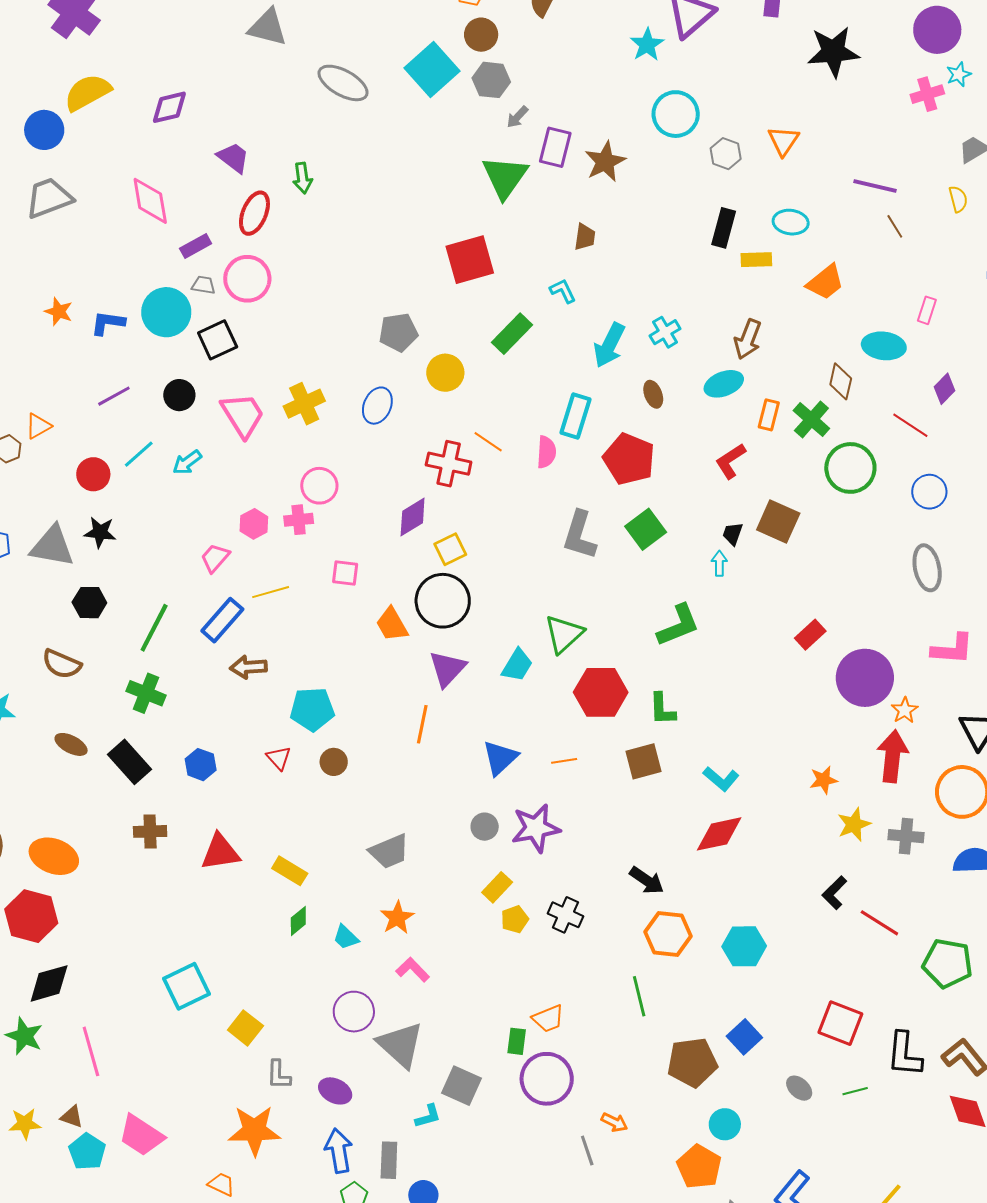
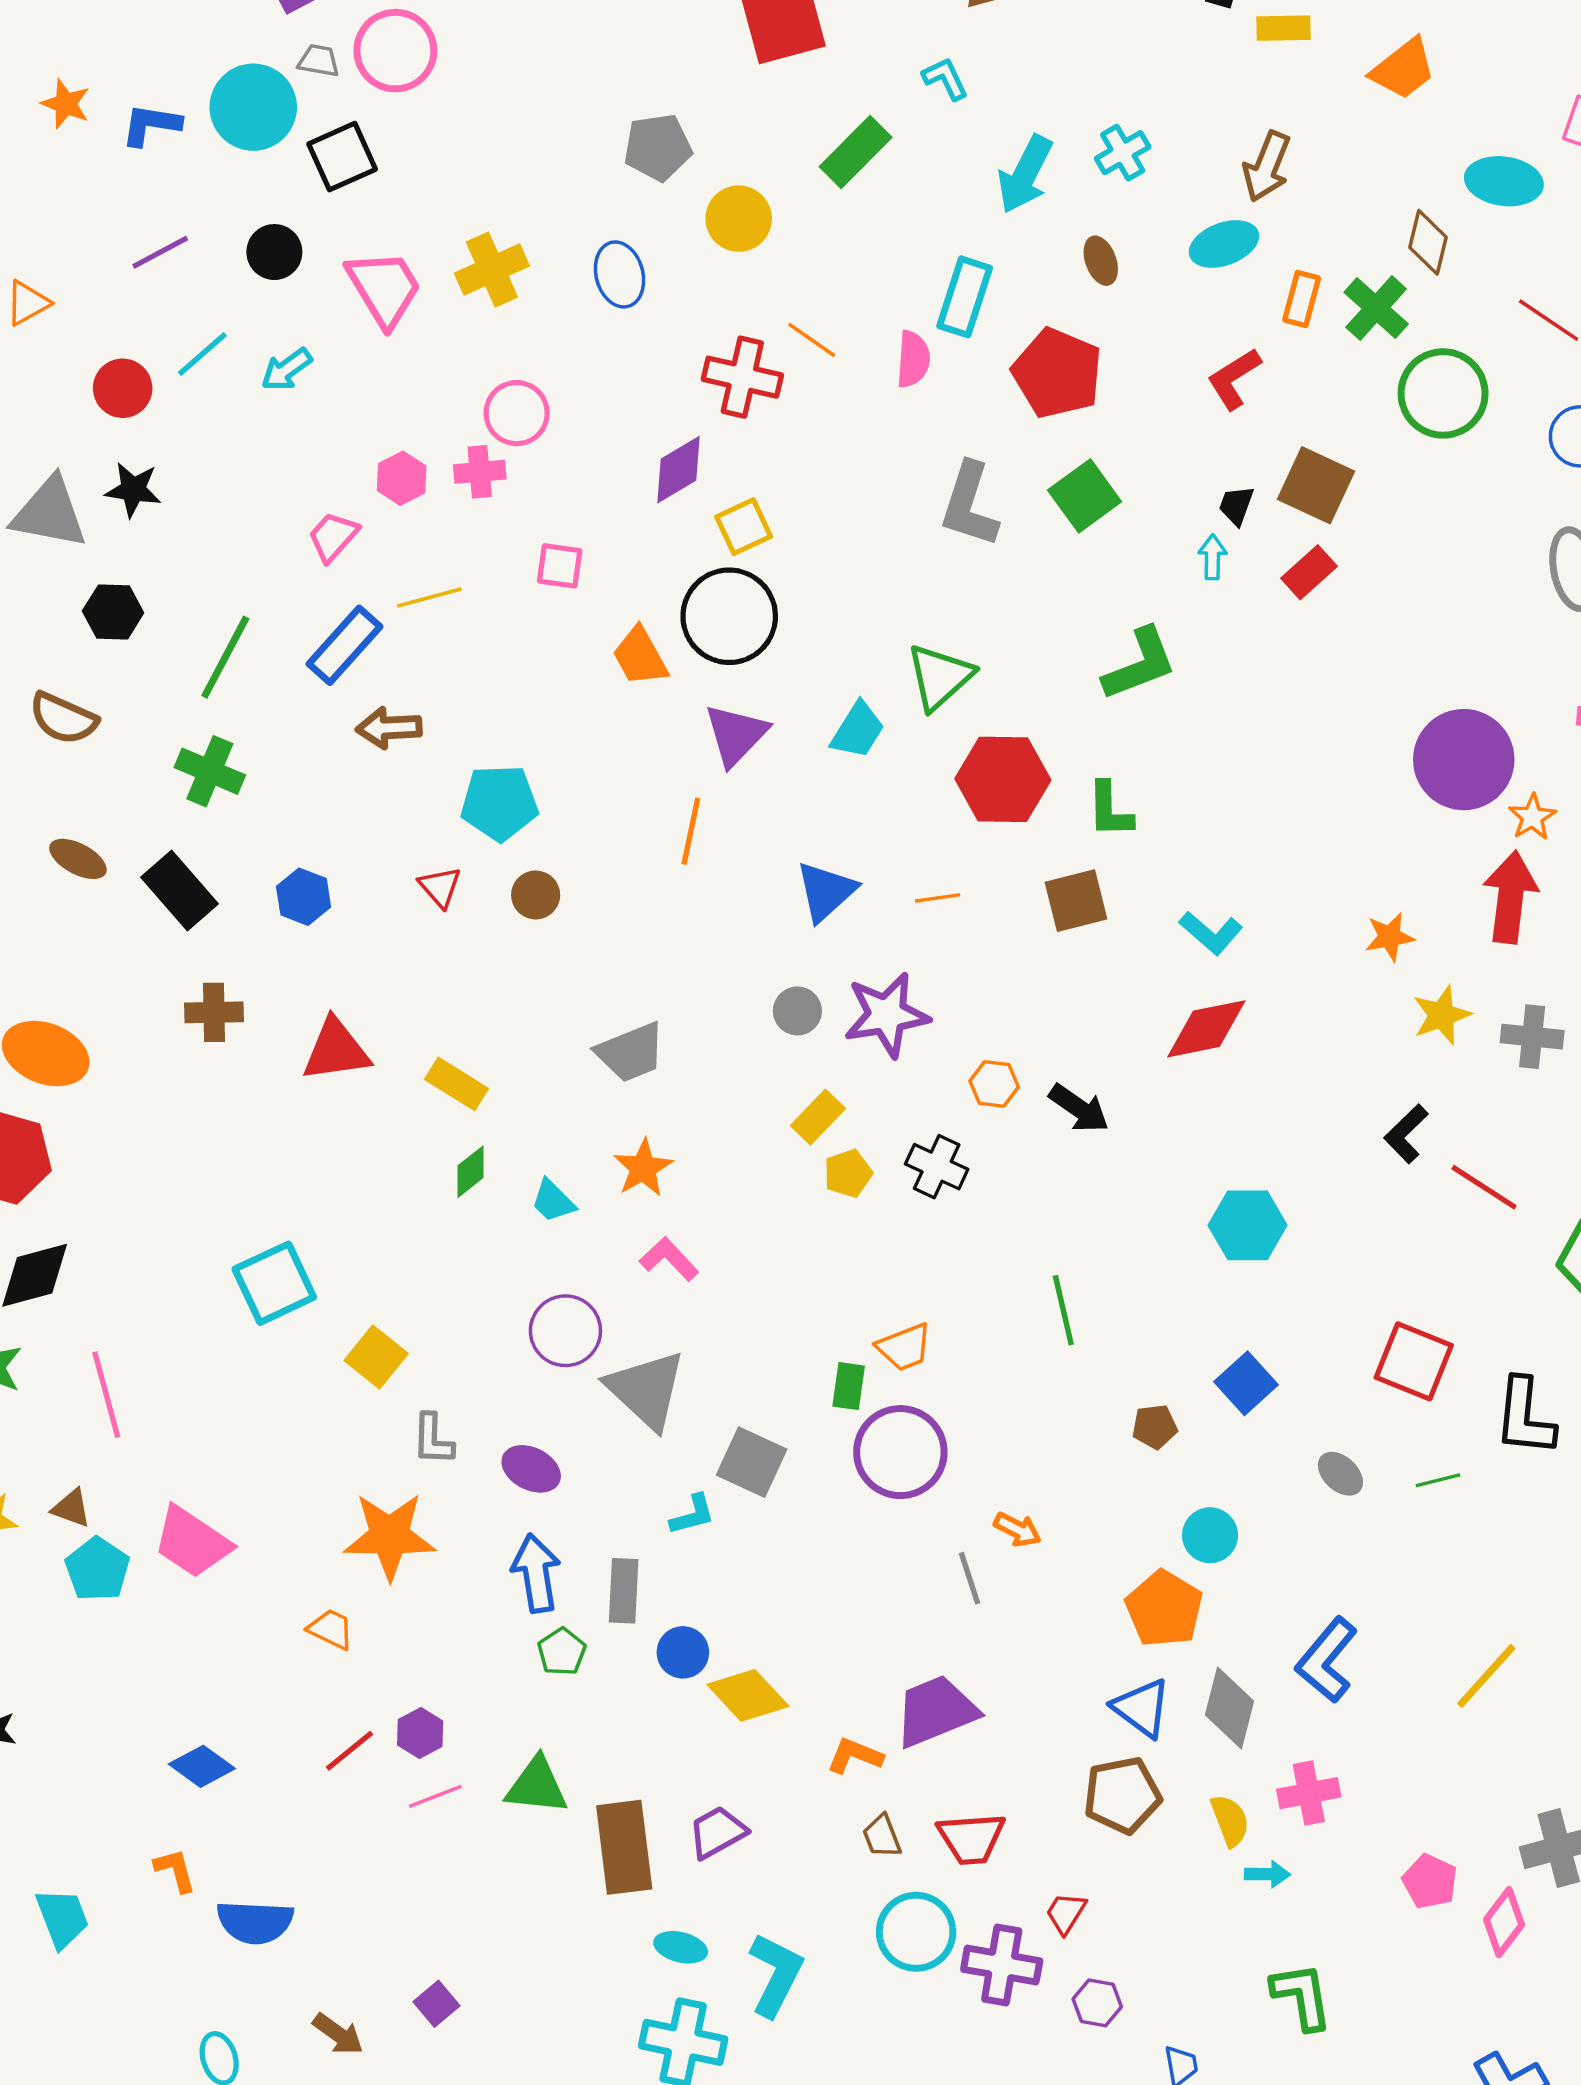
blue ellipse: (377, 406) -> (619, 274), turned -39
red rectangle: (810, 635) -> (1309, 572), moved
orange hexagon: (668, 934) -> (994, 1084), moved, size x0.6
brown pentagon: (692, 1062) -> (1155, 1427), size x0.5

